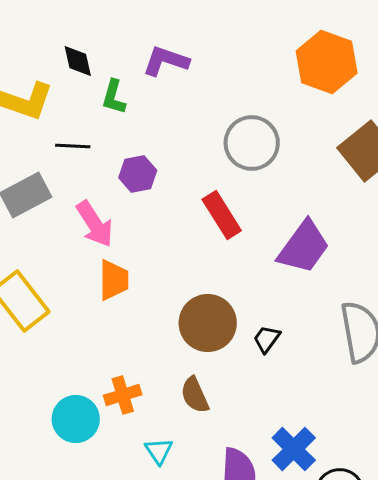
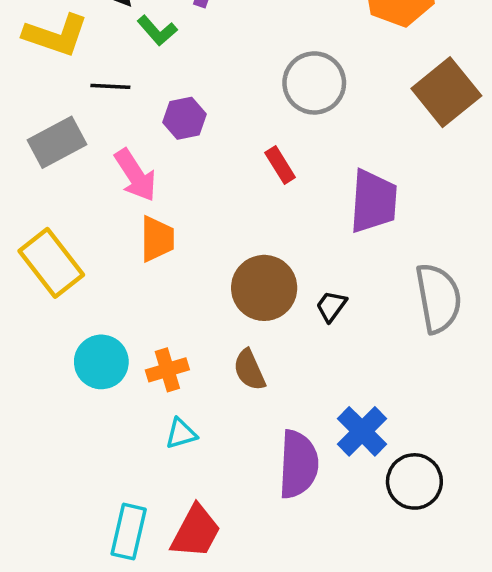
green L-shape: (114, 97) -> (157, 31), turned -57
red rectangle: (222, 215) -> (280, 165), size x0.7
purple trapezoid: (304, 247) -> (373, 201), turned -32
cyan circle: (76, 419) -> (101, 362), moved
cyan triangle: (159, 451) -> (181, 434), moved, turned 48

